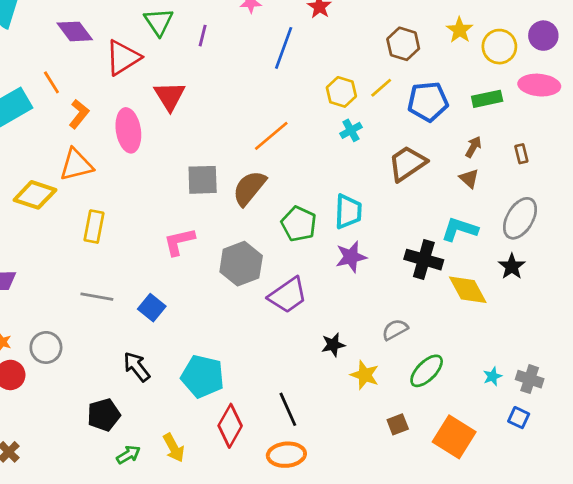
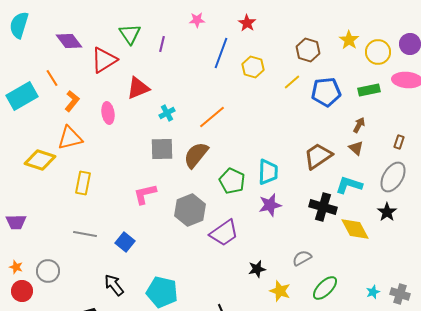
yellow hexagon: (341, 92) -> (253, 67), moved
red triangle: (170, 96) -> (138, 88), turned 40
pink ellipse: (128, 130) -> (108, 113), size x0.7
cyan cross: (351, 130) -> (167, 113), moved
brown rectangle: (521, 154) -> (399, 142), moved, turned 32
brown trapezoid: (407, 163) -> (318, 156), moved

